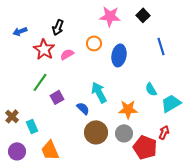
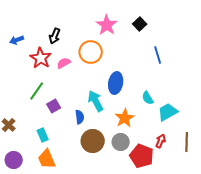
pink star: (110, 16) -> (107, 25), turned 30
orange circle: (94, 43) -> (91, 52), size x1.5
blue ellipse: (119, 55) -> (116, 83), moved
blue semicircle: (83, 108) -> (80, 117), turned 40
orange star: (128, 109) -> (125, 118), turned -30
cyan rectangle: (32, 126) -> (43, 135), moved

